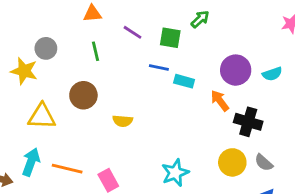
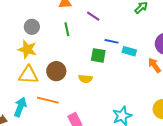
green square: (170, 38) -> (98, 55), moved
yellow star: (24, 71) -> (27, 49), moved
brown circle: (83, 95) -> (56, 71), moved
orange line: (67, 169) -> (48, 100), moved

